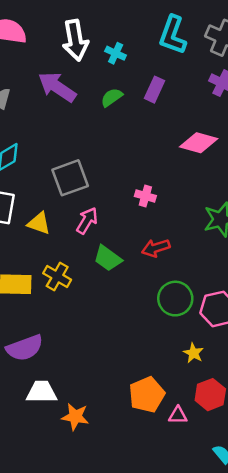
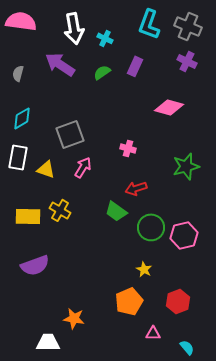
green trapezoid: (108, 258) -> (116, 211), moved
yellow star: (193, 353) -> (144, 269), moved
white trapezoid: (42, 392) -> (48, 342), moved
pink triangle: (178, 415) -> (153, 333), moved

